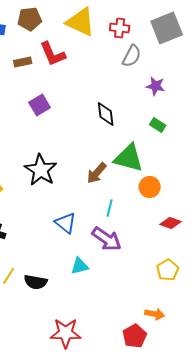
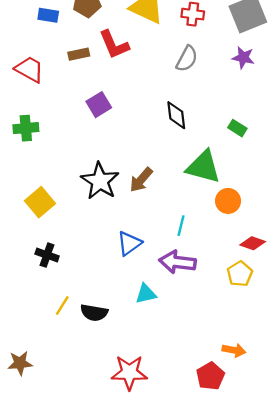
gray semicircle: (132, 56) -> (187, 59), moved
purple star: (156, 86) -> (243, 58), moved
brown arrow: (97, 173) -> (141, 180), moved
blue triangle: (66, 223) -> (129, 243), turned 45
purple arrow: (107, 239) -> (177, 262), turned 152
yellow pentagon: (168, 270) -> (240, 274), moved

